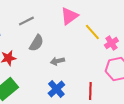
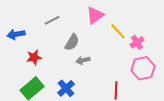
gray semicircle: (36, 43) -> (72, 42), moved
blue cross: (56, 89) -> (66, 88), moved

